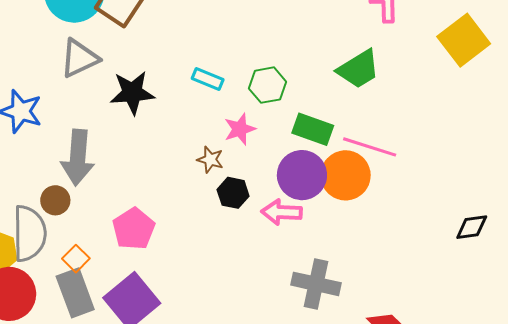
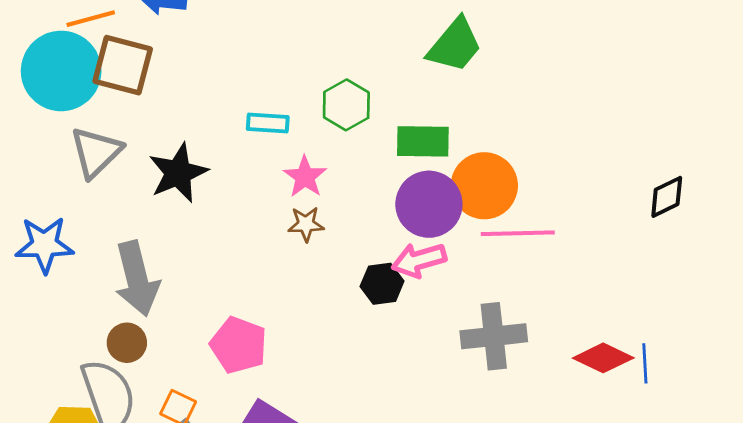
pink star: (240, 129) -> (305, 177), moved
pink line: (370, 147) -> (518, 233), moved
black hexagon: (233, 193) -> (382, 284), moved

